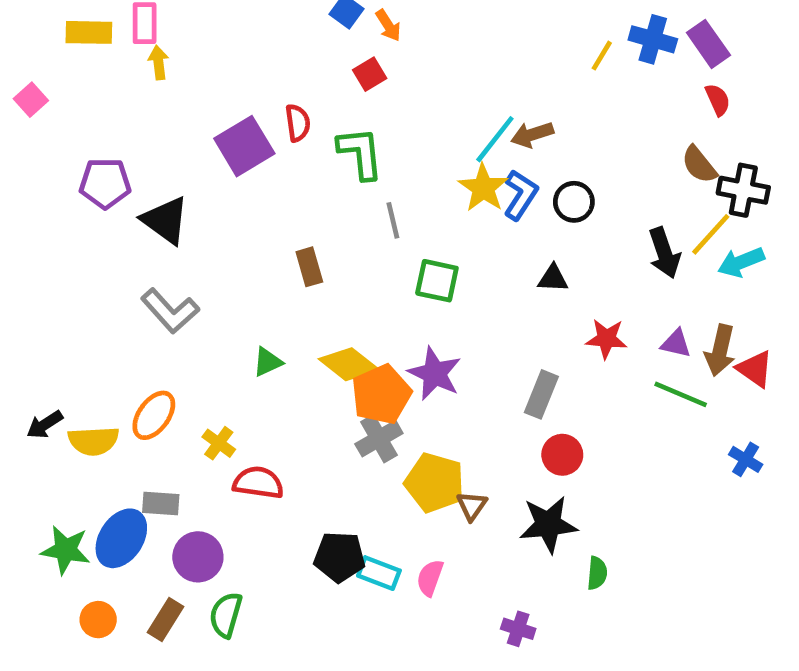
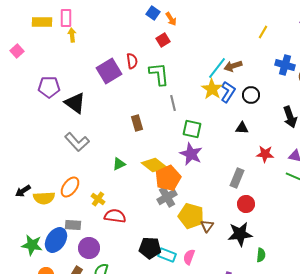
blue cross: (653, 39) -> (285, 65), moved
purple star: (435, 374) -> (191, 154), moved

